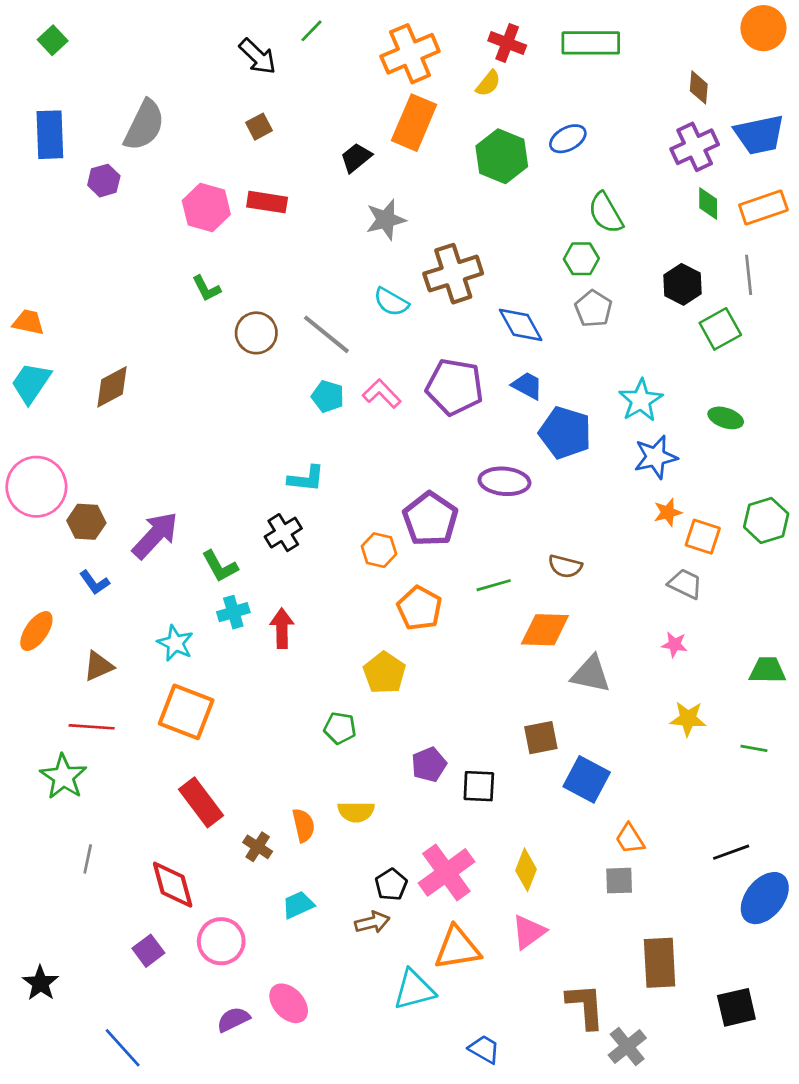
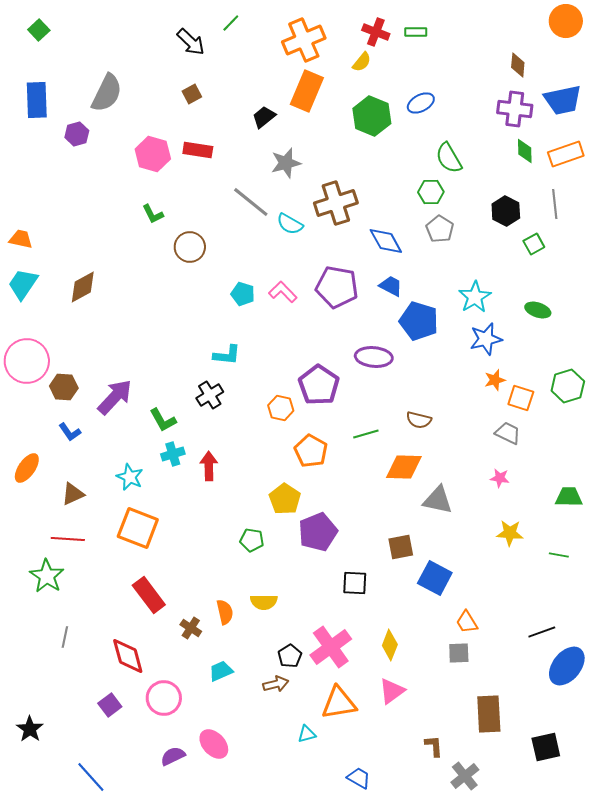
green rectangle: (591, 43) -> (416, 32), moved, size x0.5
purple cross: (695, 147) -> (515, 109), turned 32
green square: (720, 329) -> (534, 244), size x0.7
gray line: (326, 334) -> (251, 202), moved
purple pentagon: (429, 765) -> (318, 532), moved, size x1.5
cyan triangle: (414, 990) -> (307, 734), size x0.6
brown L-shape: (585, 1006) -> (434, 746), size x0.6

